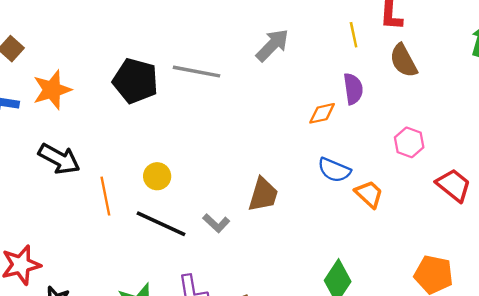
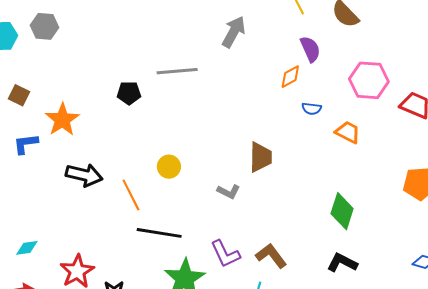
black pentagon: (135, 81) -> (129, 93), size x0.6
pink hexagon: (409, 142) -> (369, 80), size x1.5
blue semicircle: (334, 170) -> (312, 109), moved, size x0.7
black line: (161, 224) -> (159, 233), moved

